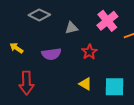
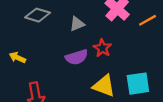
purple semicircle: (51, 54) -> (77, 57), moved
yellow triangle: (85, 84) -> (104, 86), size x1.5

